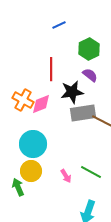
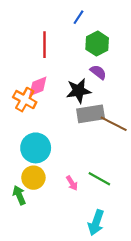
blue line: (59, 25) -> (78, 17), moved, turned -32
red line: (51, 69) -> (44, 45), moved
pink diamond: (41, 104) -> (38, 86), moved

